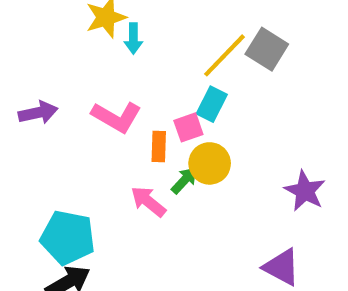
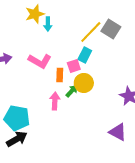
pink arrow: (148, 202) -> (55, 101), turned 54

